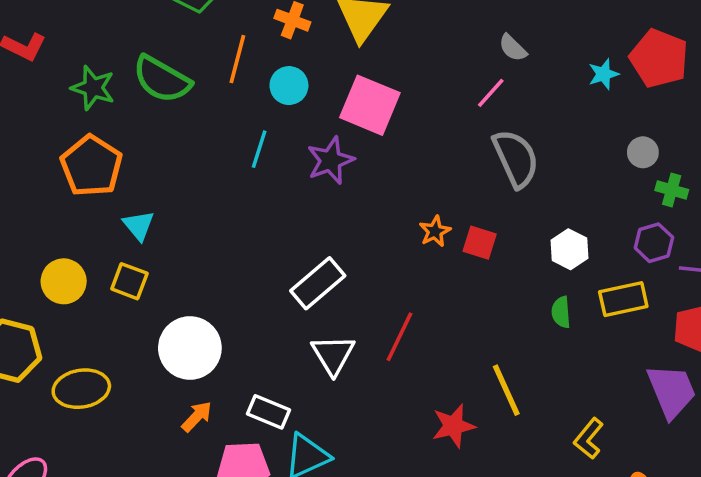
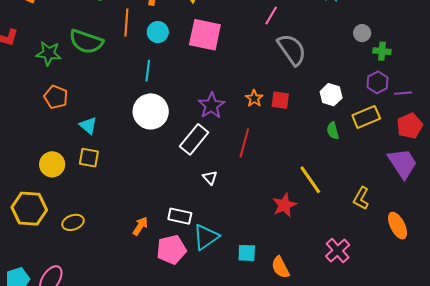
purple star: (331, 160) -> (211, 106), moved
orange pentagon: (91, 166) -> (56, 97), size x0.7
red line: (399, 337) -> (244, 143), moved
white circle: (190, 348) -> (151, 111), moved
white triangle: (333, 355) -> (210, 178), size x0.6
yellow ellipse: (81, 389) -> (73, 222), size x0.7

